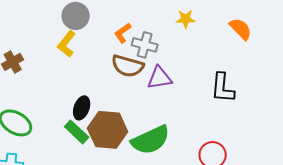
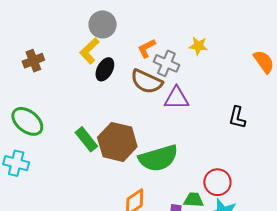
yellow star: (186, 19) -> (198, 46), moved
black L-shape: (223, 88) -> (237, 117), size x0.7
black ellipse: (82, 108) -> (105, 69), moved

